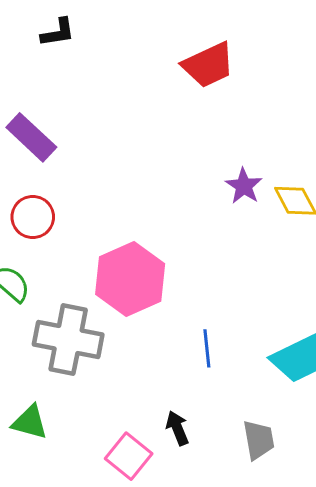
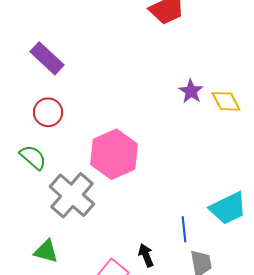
gray cross: (68, 339) -> (72, 195), turned 30
blue line: (207, 348) -> (184, 229), moved

